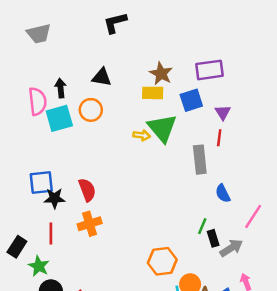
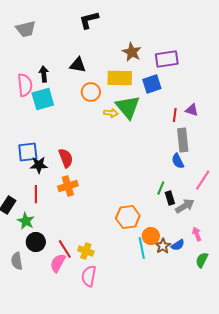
brown star: (161, 74) -> (132, 52), moved
yellow rectangle: (153, 93) -> (120, 78), size x1.4
orange circle: (91, 110) -> (91, 92), moved
purple triangle: (223, 112) -> (192, 110), moved, turned -40
gray rectangle: (200, 160) -> (183, 140), moved

